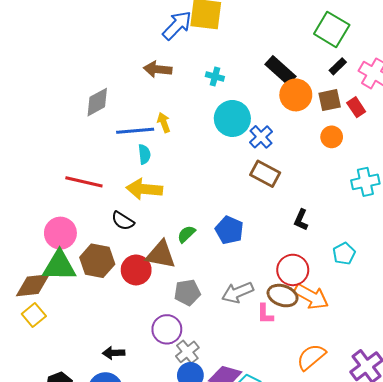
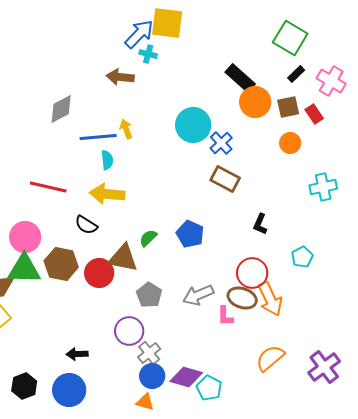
cyan cross: (215, 77) -> (148, 54), moved
gray pentagon: (187, 292) -> (149, 295), turned -30
orange arrow: (311, 297) -> (270, 299), turned 36

